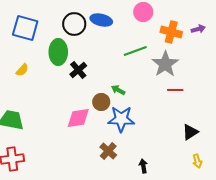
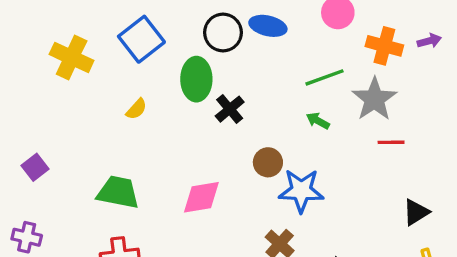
blue square: (25, 28) -> (141, 39), turned 36
green arrow: (118, 90) -> (318, 121), moved
pink diamond: (78, 118) -> (201, 197), moved

